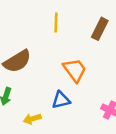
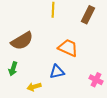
orange trapezoid: (75, 70) -> (68, 48), turned -30

